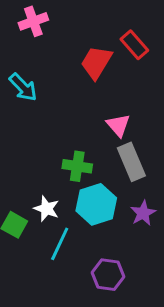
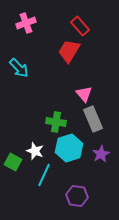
red rectangle: (134, 45) -> (80, 26), moved

